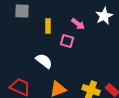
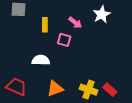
white semicircle: (44, 61) -> (41, 60), turned -36

